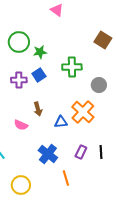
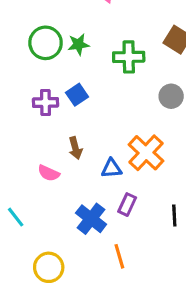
green star: (40, 52) -> (78, 44), moved
green cross: (72, 67) -> (129, 57), moved
gray circle: (99, 85) -> (171, 96), moved
purple rectangle: (81, 152) -> (127, 205), moved

